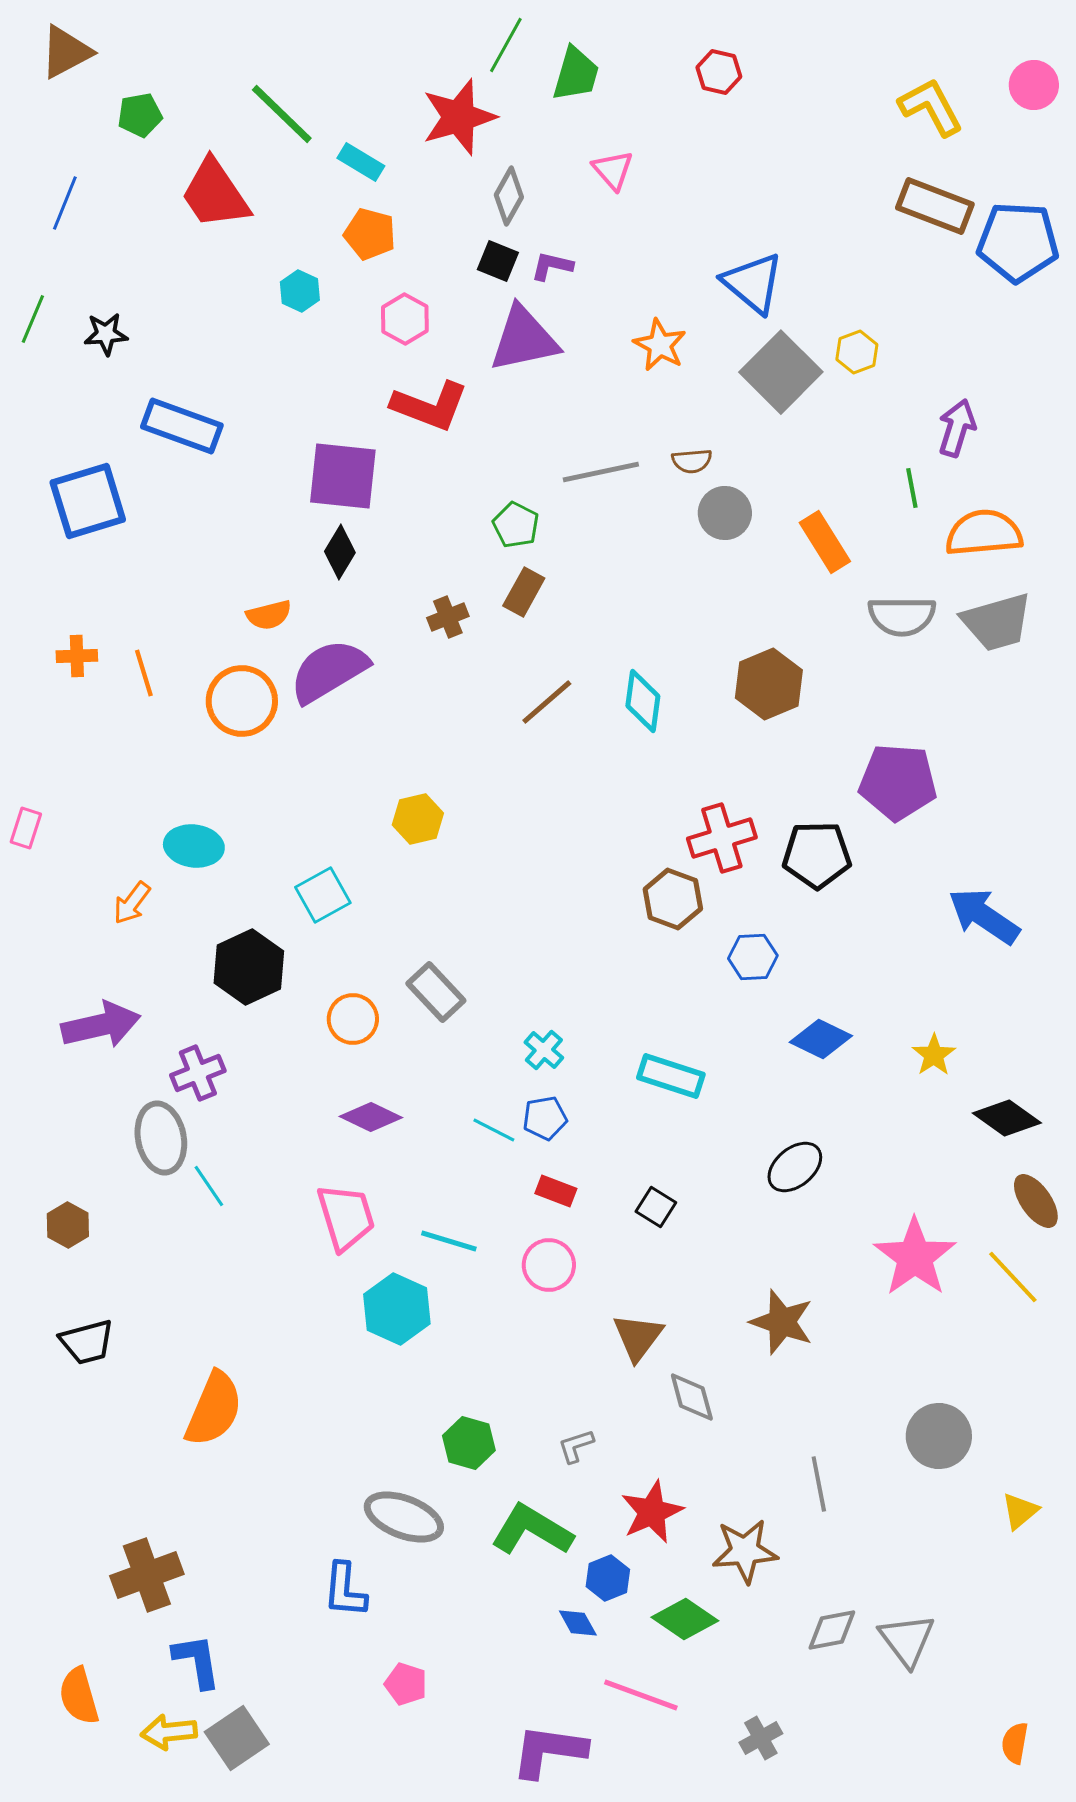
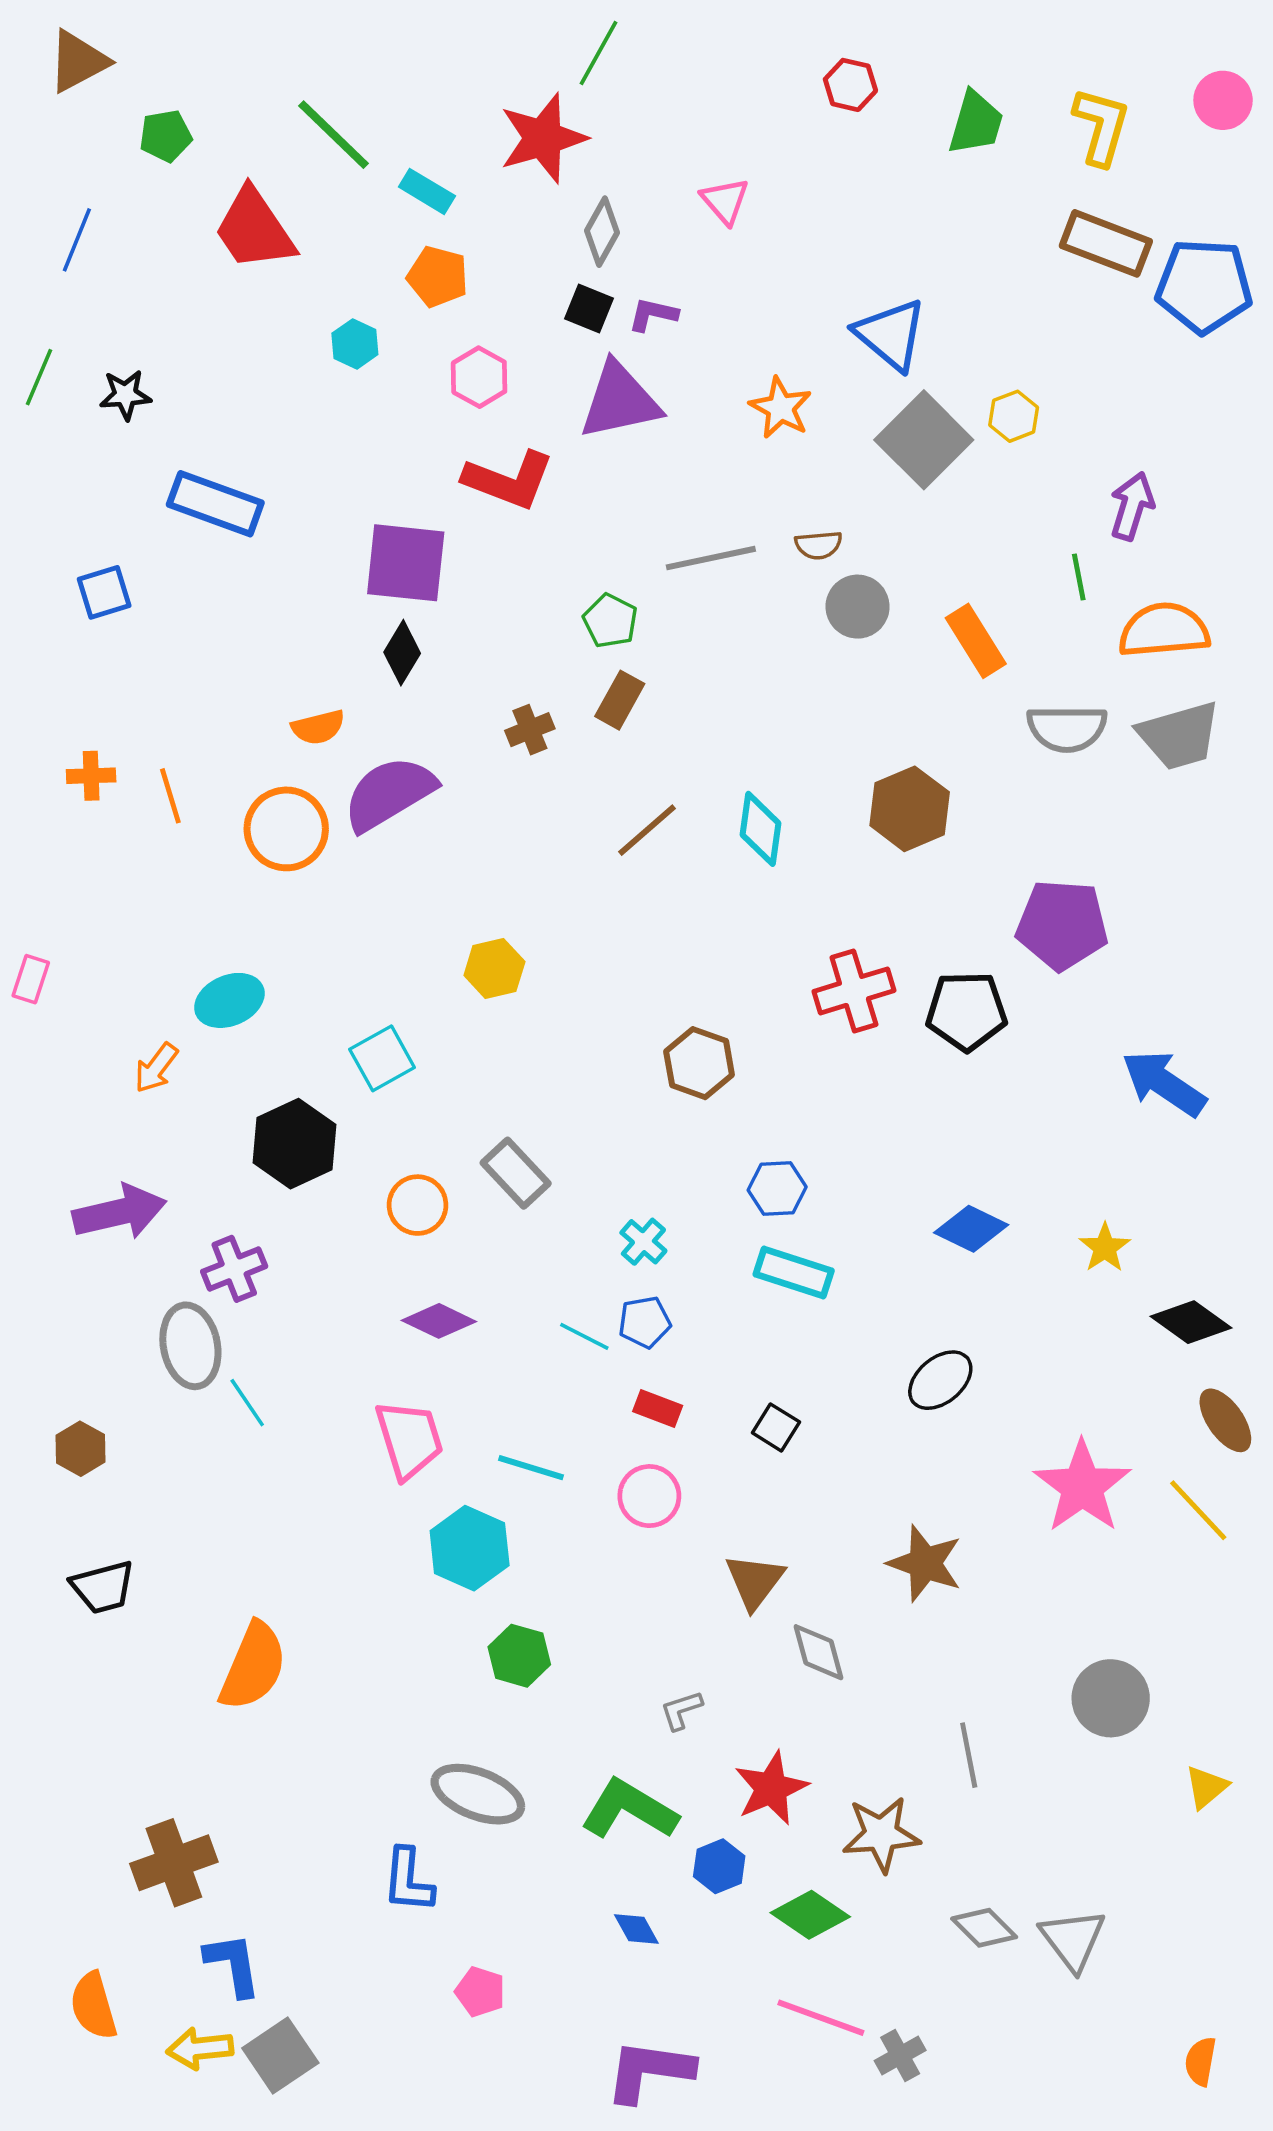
green trapezoid: (576, 74) -> (976, 123), moved
yellow L-shape: (931, 107) -> (1101, 126), turned 44
blue square: (88, 501) -> (104, 592), size x0.6
cyan ellipse: (194, 846) -> (229, 1000), turned -30
brown hexagon: (673, 899) -> (699, 1063), moved
blue hexagon: (753, 957) -> (777, 1189), moved
green hexagon: (469, 1443) -> (519, 1656), moved
blue diamond: (578, 1623) -> (636, 1929), moved
gray diamond: (832, 1630) -> (984, 1928), turned 56
pink line: (641, 1695) -> (821, 2018), moved

